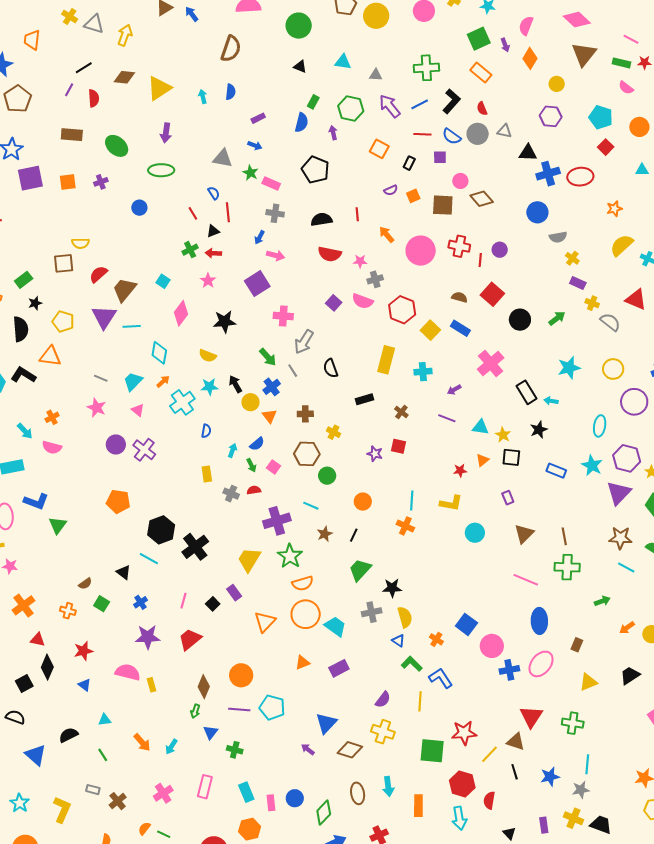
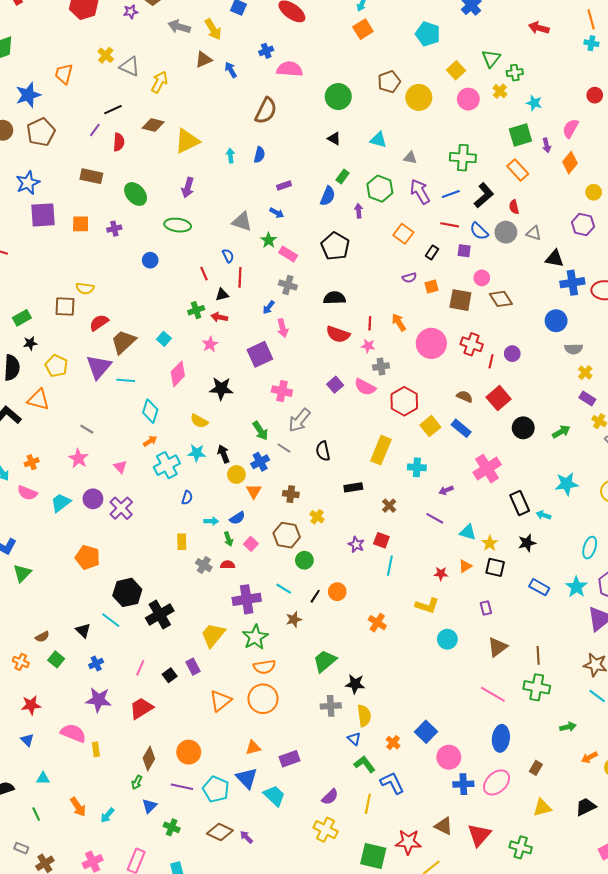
red line: (357, 214) -> (370, 323), moved
pink arrow: (276, 255) -> (283, 328), turned 54
gray line: (293, 371) -> (284, 448), turned -32
cyan trapezoid: (133, 381) -> (61, 503), moved
cyan arrow: (232, 450) -> (211, 521), turned 64
cyan line: (412, 501) -> (390, 566), moved
black line: (354, 535) -> (315, 596), moved
cyan trapezoid: (335, 626) -> (274, 796), moved
blue triangle: (326, 723) -> (247, 778), moved, turned -35
brown triangle: (516, 742) -> (444, 826), moved
brown diamond: (350, 750) -> (220, 832), moved

